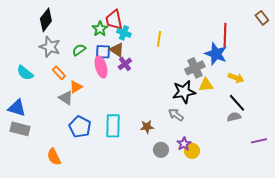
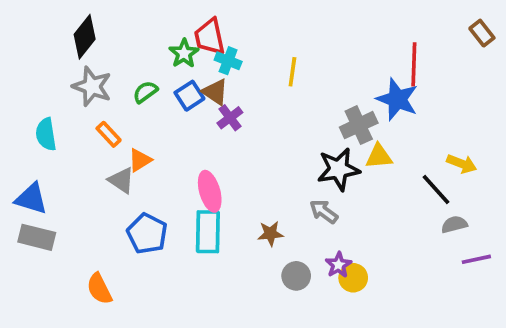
blue square: (103, 52) -> (189, 96), turned -35
pink ellipse: (101, 67) -> (210, 191), moved
cyan semicircle: (25, 73) -> (46, 134), turned 42
yellow arrow: (236, 78) -> (462, 164), moved
gray semicircle: (234, 117) -> (454, 224), moved

